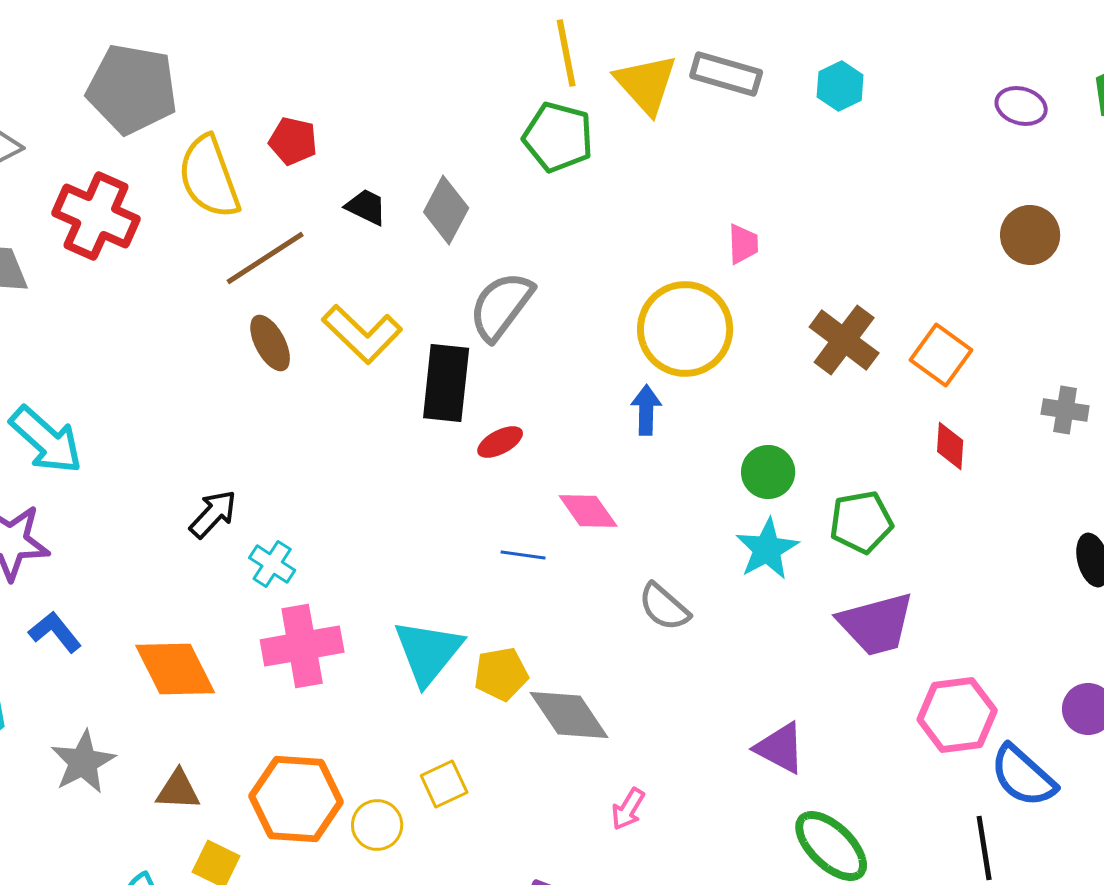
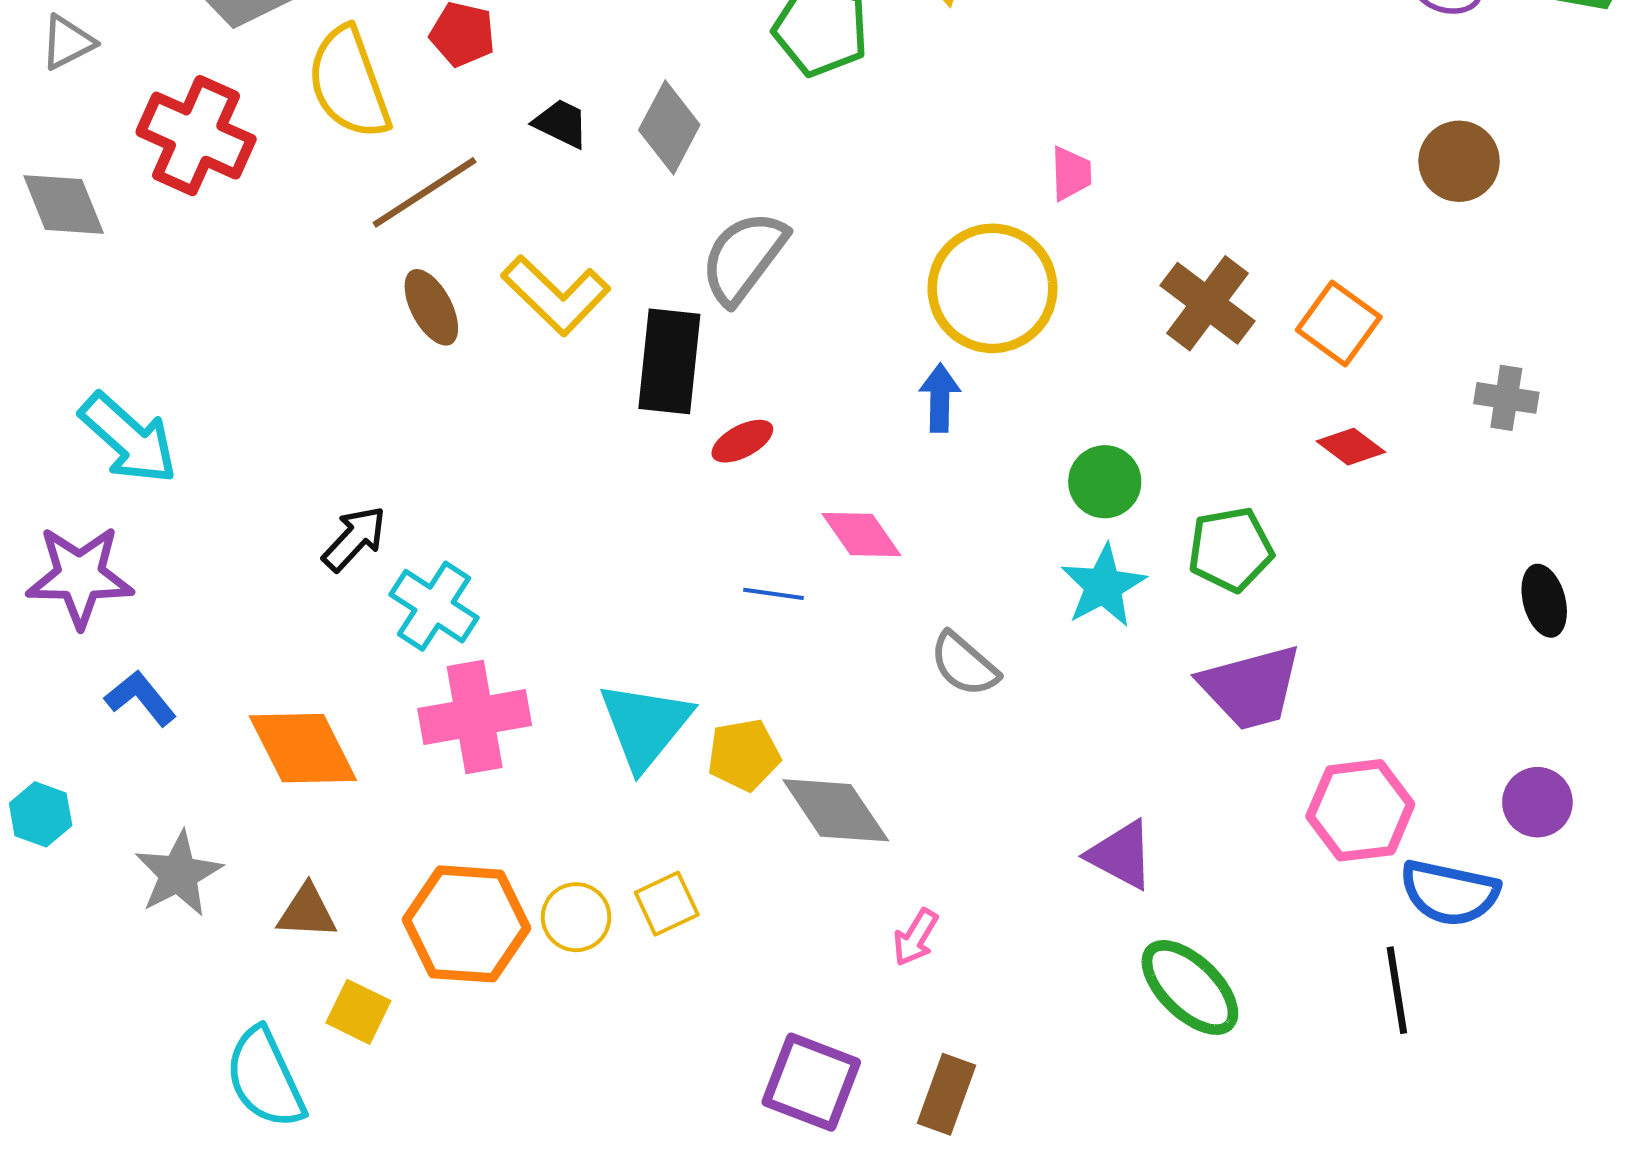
red diamond: (950, 446) -> (1351, 447), turned -57
cyan cross: (272, 564) -> (434, 606), size x1.4
blue semicircle: (1023, 776) -> (1450, 893), turned -30
yellow circle: (377, 825) -> (576, 917), moved

